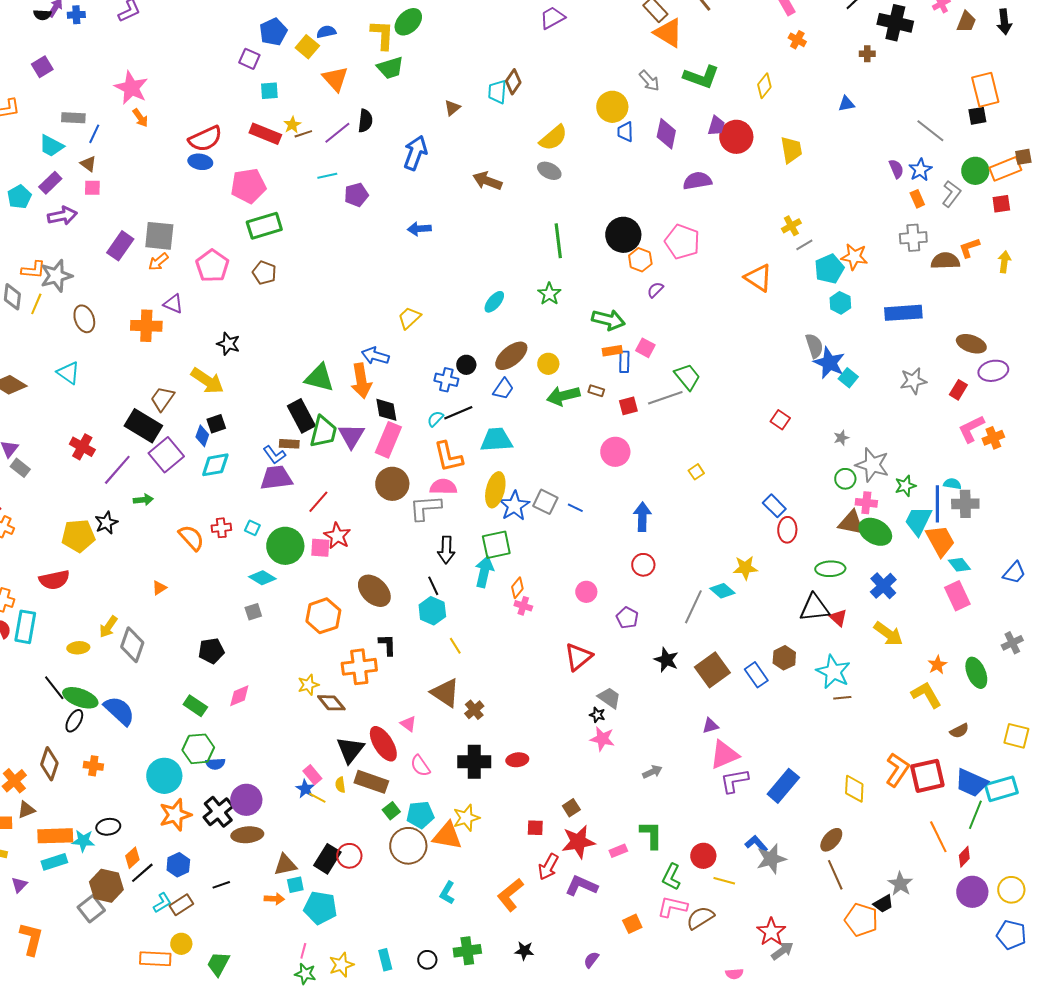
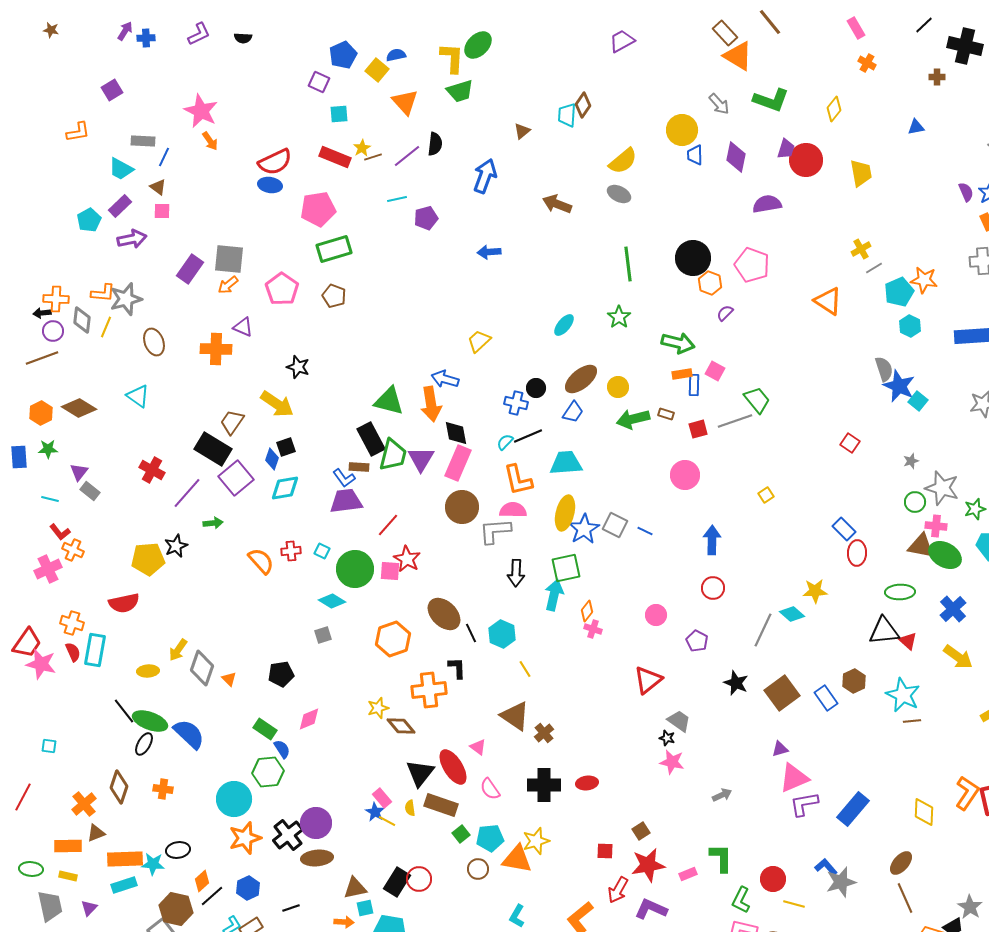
black semicircle: (42, 15) -> (243, 38), moved
black line: (433, 586) -> (471, 633), moved
orange triangle: (159, 588) -> (229, 679), moved, turned -42
blue semicircle: (215, 764) -> (282, 749), moved, turned -120
brown circle: (408, 846) -> (478, 869), size x0.6

